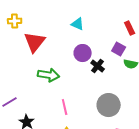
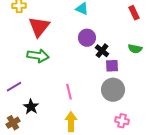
purple square: (119, 49) -> (112, 66), moved, turned -32
green arrow: (49, 75) -> (38, 56), moved

